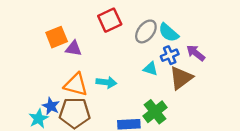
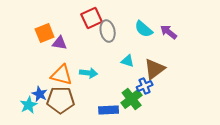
gray ellipse: (146, 31) -> (108, 31), moved, turned -50
purple arrow: (196, 53) -> (169, 32), moved
blue cross: (170, 55) -> (145, 86), moved

